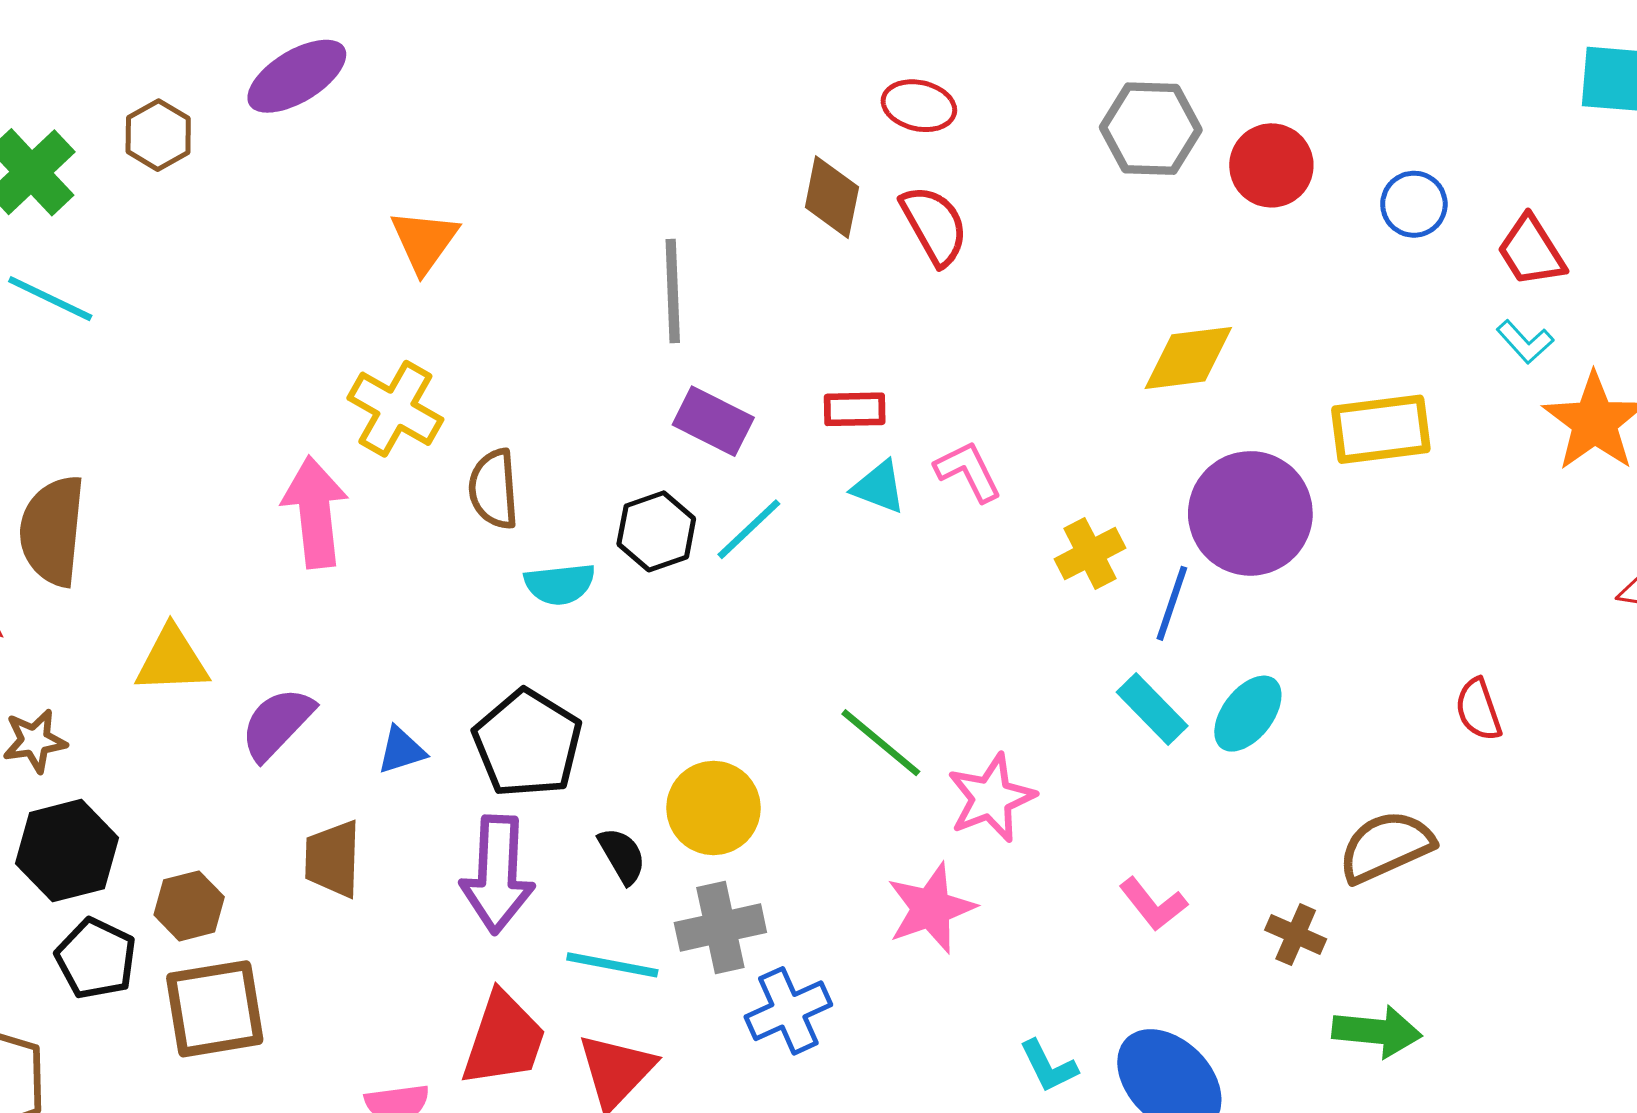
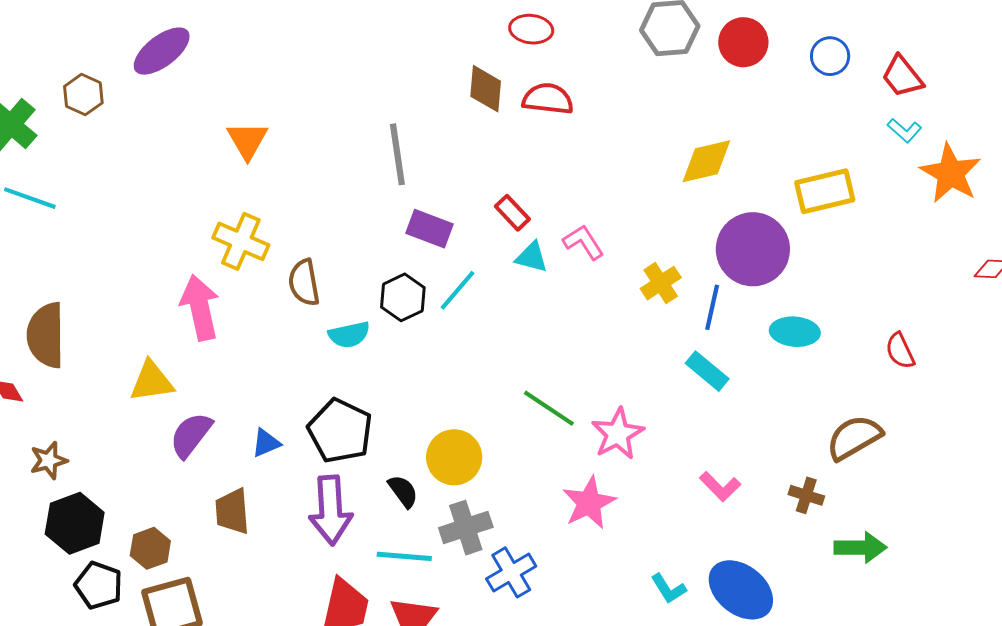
red semicircle: (934, 225) -> (548, 99), turned -48
red rectangle: (855, 409) -> (512, 213), turned 54
yellow triangle: (172, 660) -> (152, 381), moved
cyan ellipse: (1248, 714) -> (795, 332), moved, turned 63

